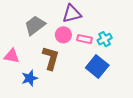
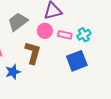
blue square: (97, 67) -> (77, 61), turned 30

